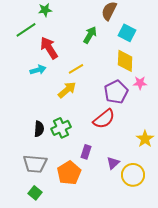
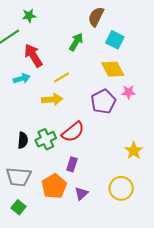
yellow diamond: (125, 61) -> (113, 69), turned -30
yellow arrow: (67, 90) -> (52, 99), turned 36
red semicircle: (104, 119) -> (73, 132), moved
purple triangle: (113, 163) -> (81, 194), moved

